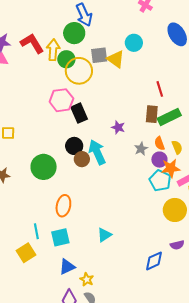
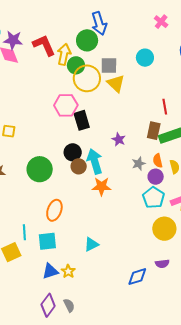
yellow triangle: (116, 59) -> (116, 83), moved
orange star: (171, 168) -> (102, 186), moved
yellow star: (87, 279) -> (68, 271), moved

